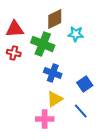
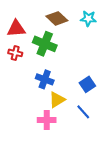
brown diamond: (55, 19) -> (57, 18), turned 70
cyan star: (76, 34) -> (88, 18), moved
blue cross: (53, 73) -> (45, 79), moved

